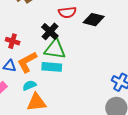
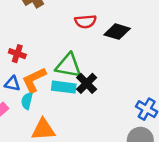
black cross: (50, 31) -> (87, 83), moved
cyan semicircle: (29, 85) -> (27, 101), moved, turned -56

